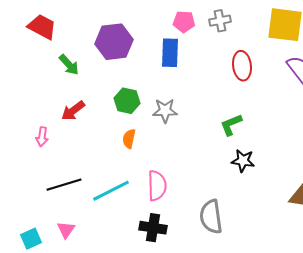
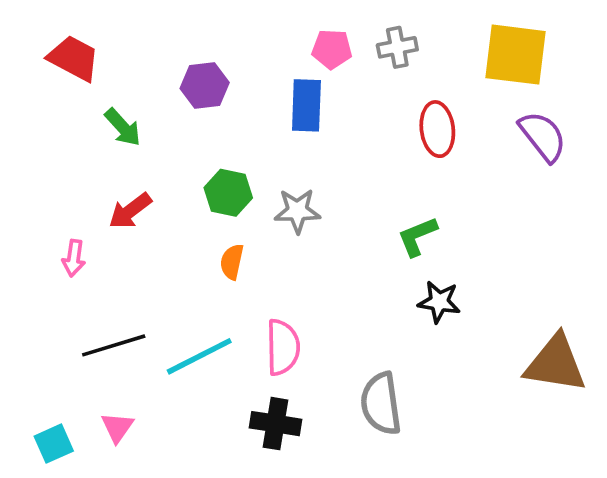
purple hexagon: (114, 42) -> (205, 85), size x0.7

